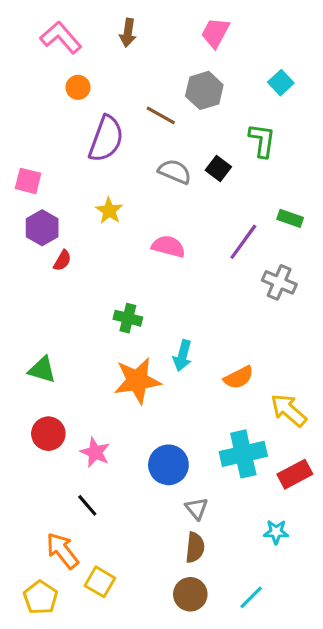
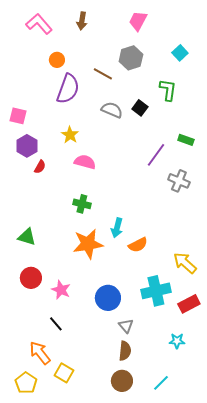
orange circle: (78, 87) -> (57, 60), moved
pink semicircle: (168, 246) -> (85, 162), moved
orange semicircle: (239, 377) -> (138, 245), moved

